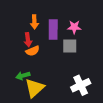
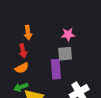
purple rectangle: (53, 29) -> (56, 69), moved
orange semicircle: (33, 51) -> (22, 68), moved

